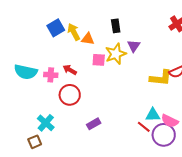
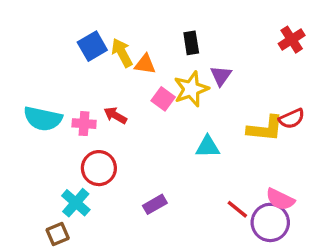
pink square: (99, 60) -> (163, 99), turned 32
red circle: (70, 95) -> (99, 168), moved
cyan triangle: (153, 115) -> (208, 147), moved

